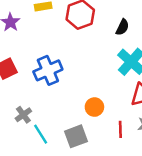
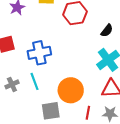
orange circle: (94, 107) -> (71, 90), size x1.6
cyan line: (41, 134) -> (35, 81), moved

